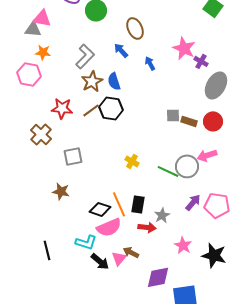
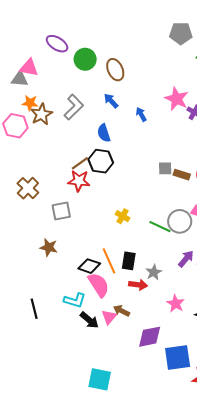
brown ellipse: (135, 28) -> (115, 70), moved
brown star: (92, 81) -> (41, 114), moved
red star: (62, 108) -> (79, 181), moved
pink semicircle: (109, 227) -> (99, 285), turned -100

